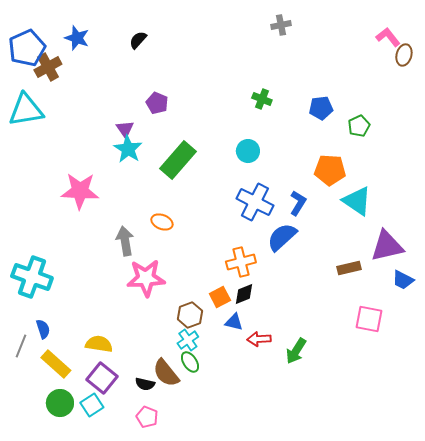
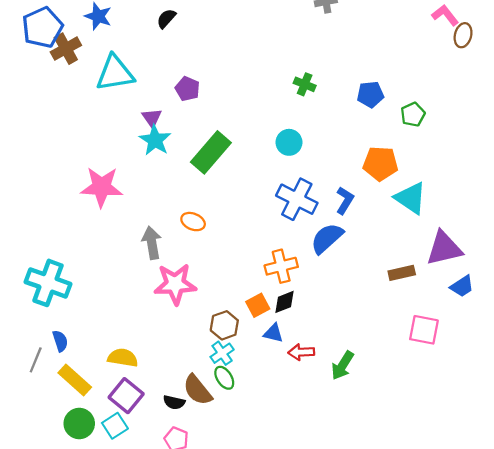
cyan triangle: (26, 110) -> (115, 73), moved
blue trapezoid: (403, 280) -> (462, 286), turned -60

